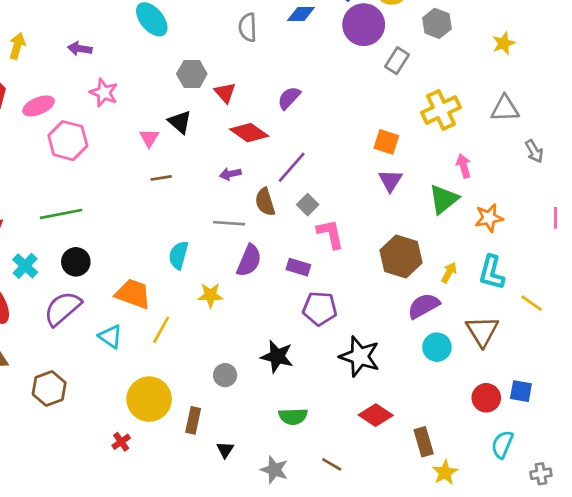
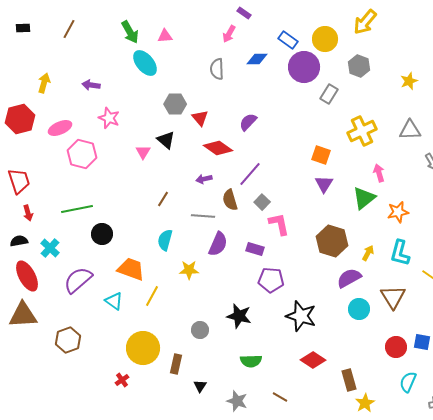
brown line: (161, 178) -> (163, 199), moved, turned -49
black circle: (76, 262) -> (102, 234), moved

